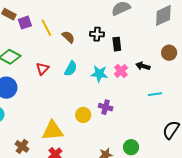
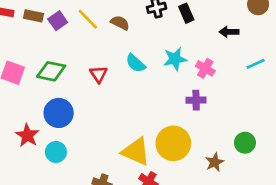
cyan semicircle: (71, 69) -> (136, 63), turned 119
pink cross: (121, 71) -> (205, 68), moved
yellow circle: (83, 115) -> (173, 143), moved, size x1.6
yellow triangle: (53, 131) -> (136, 151), turned 45

